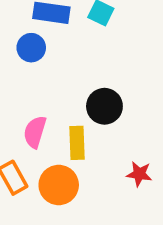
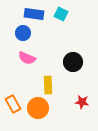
black circle: (104, 106) -> (73, 62), moved
pink semicircle: (35, 132) -> (27, 58), moved, turned -84

